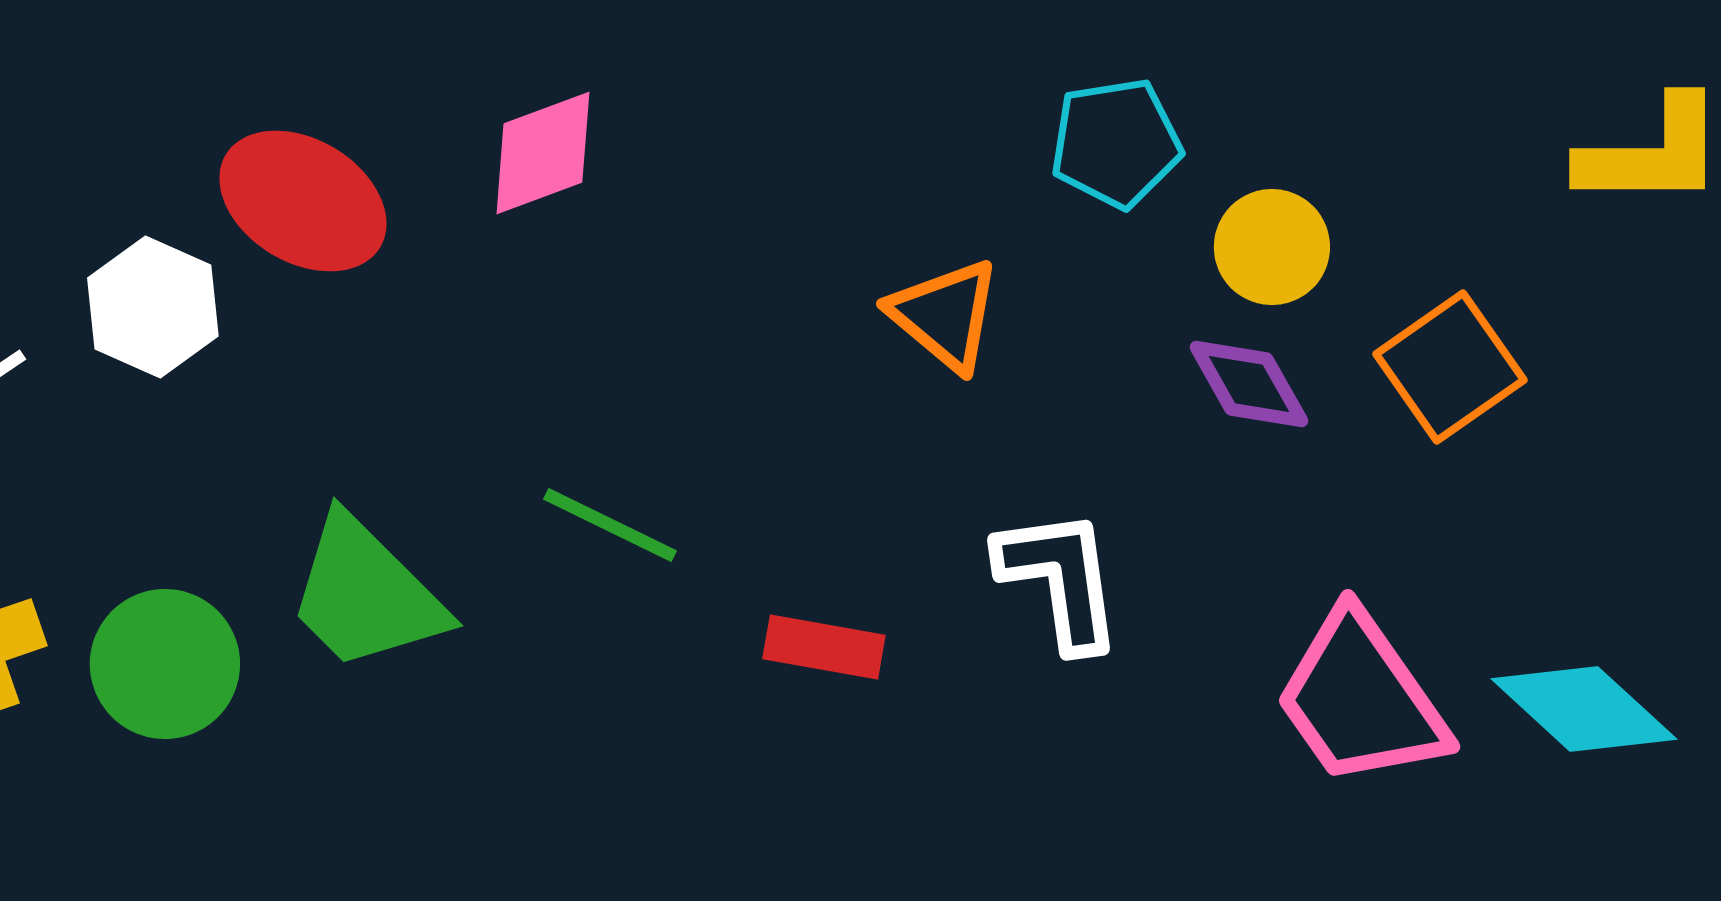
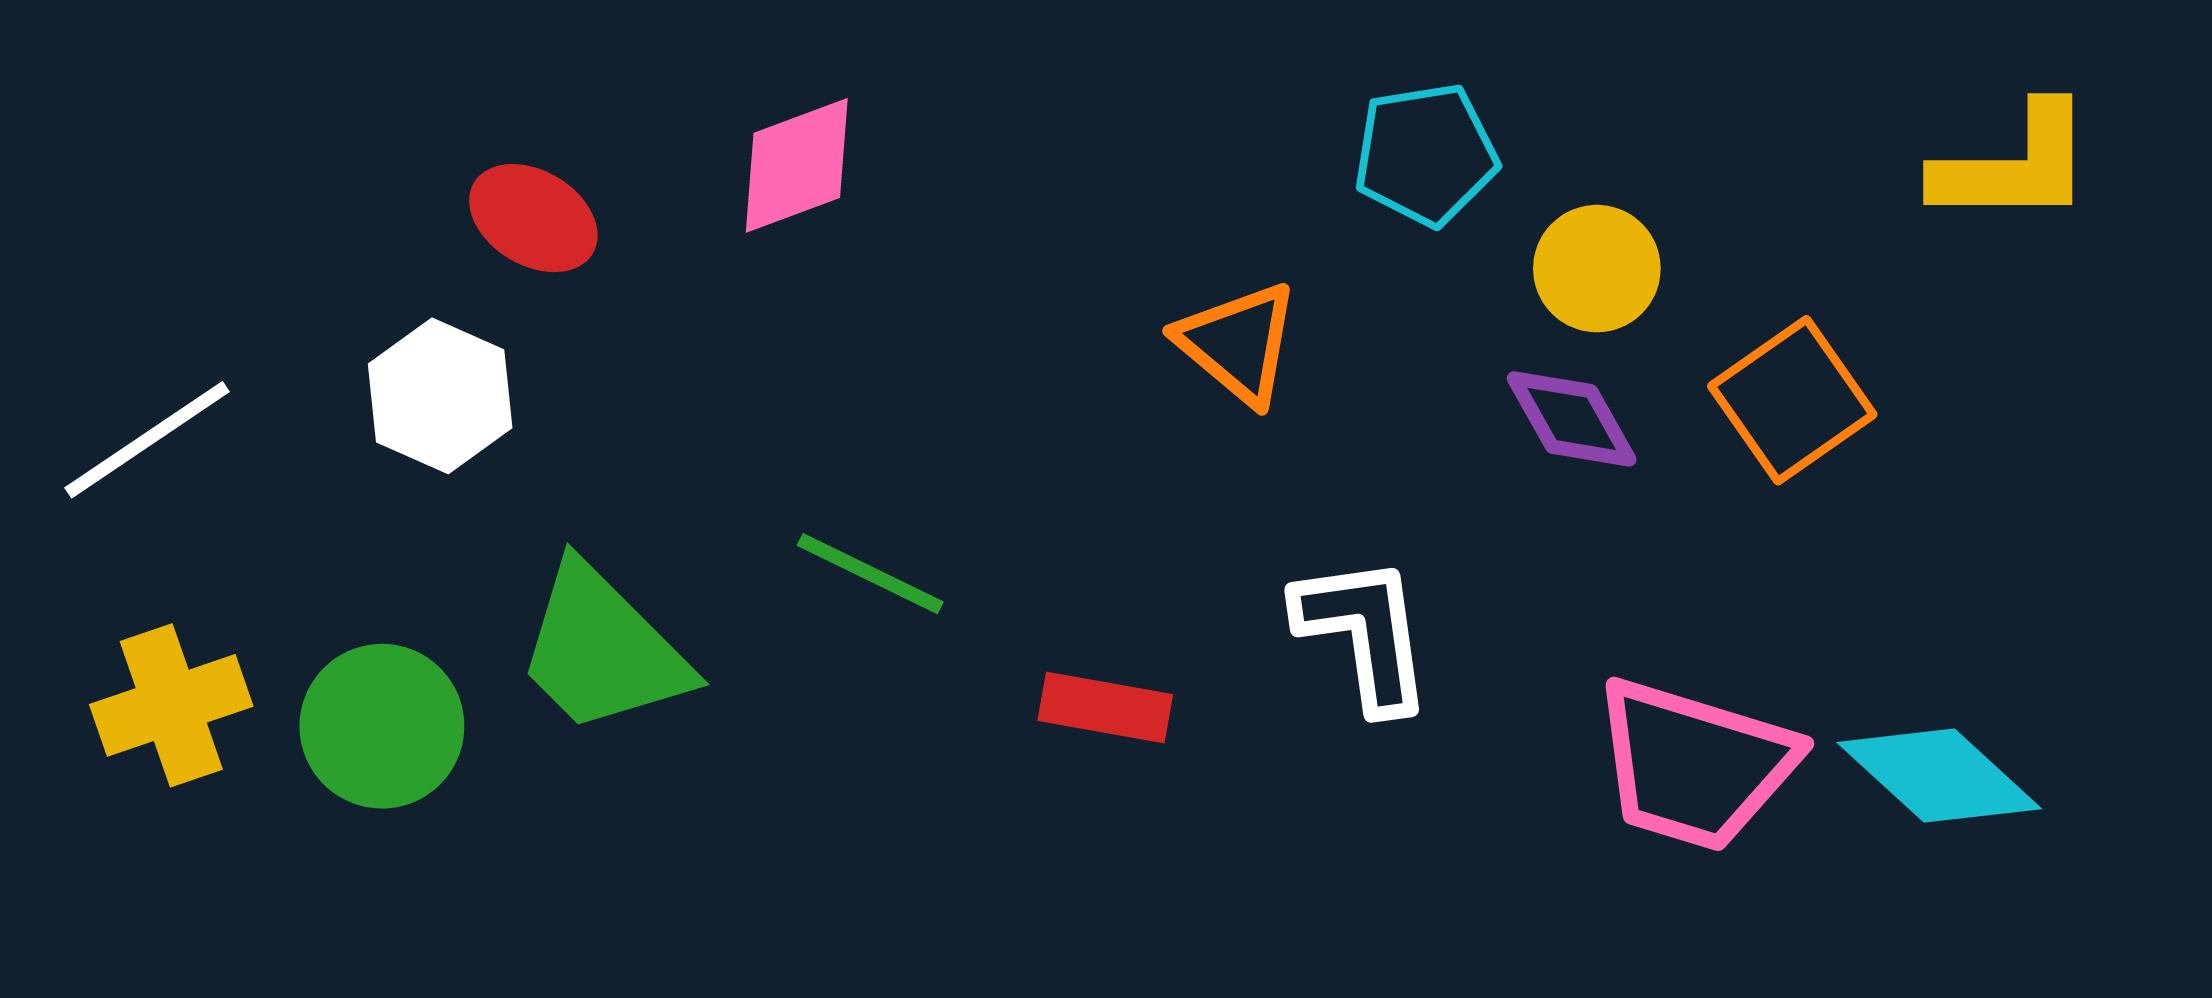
red ellipse: (303, 201) -> (533, 218), size x0.7
white hexagon: (153, 307) -> (440, 396), moved
pink trapezoid: (1361, 699) -> (1695, 765), turned -38

